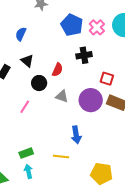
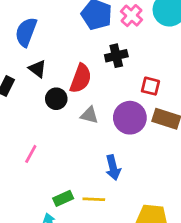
blue semicircle: (21, 34) -> (26, 32), size x1.5
red semicircle: (57, 70) -> (81, 78), size x1.5
pink line: (25, 107) -> (31, 154), moved
green rectangle: (26, 153) -> (63, 198), moved

